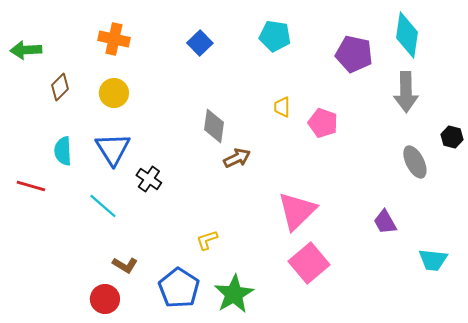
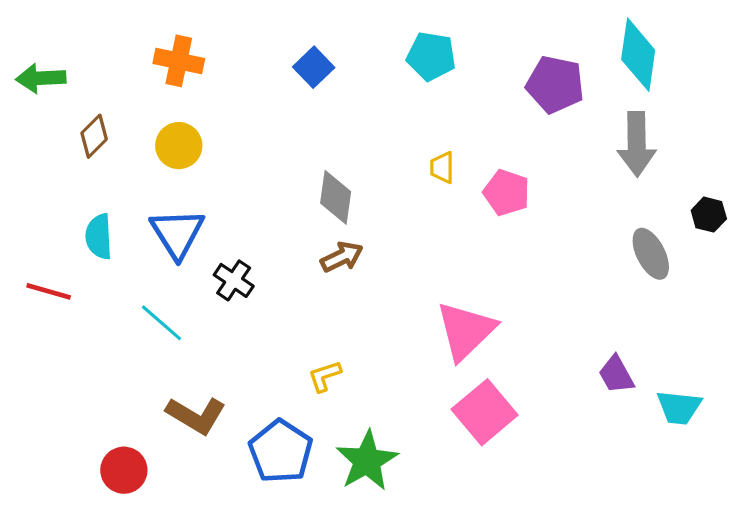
brown arrow: (237, 158) -> (342, 257), moved
purple trapezoid: (385, 222) -> (616, 375), moved
brown L-shape: (125, 265) -> (196, 415), size x1.5
red circle: (105, 299) -> (124, 470), moved

